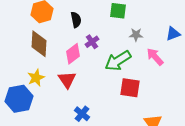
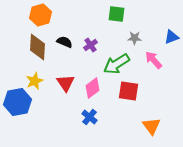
black semicircle: (76, 20) -> (65, 42), moved, turned -56
pink diamond: (73, 54) -> (93, 88), moved
blue cross: (82, 114) -> (90, 117), moved

